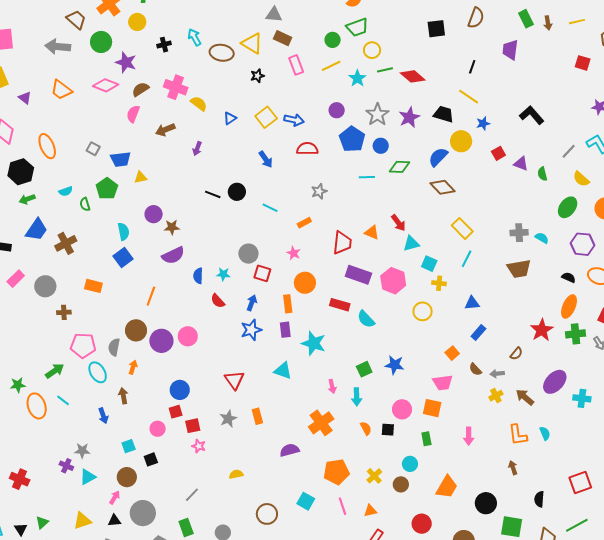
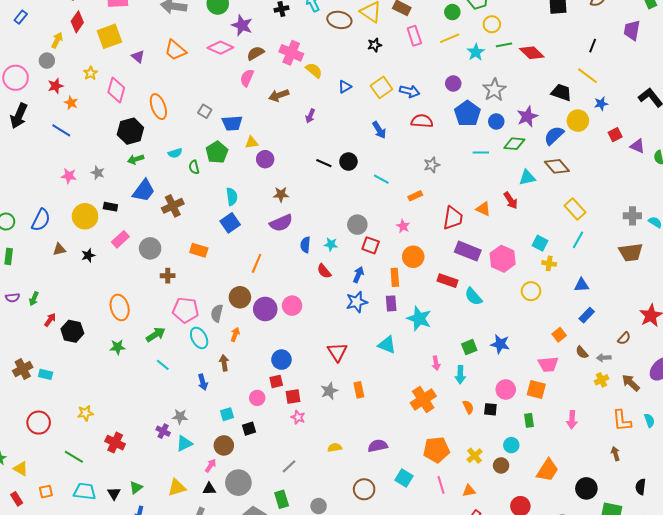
purple star: (409, 117) -> (527, 116), moved
purple circle: (154, 214) -> (265, 159), moved
cyan triangle: (411, 244) -> (527, 178), moved
orange ellipse: (37, 406) -> (120, 307), moved
purple semicircle: (290, 450) -> (378, 446), moved

